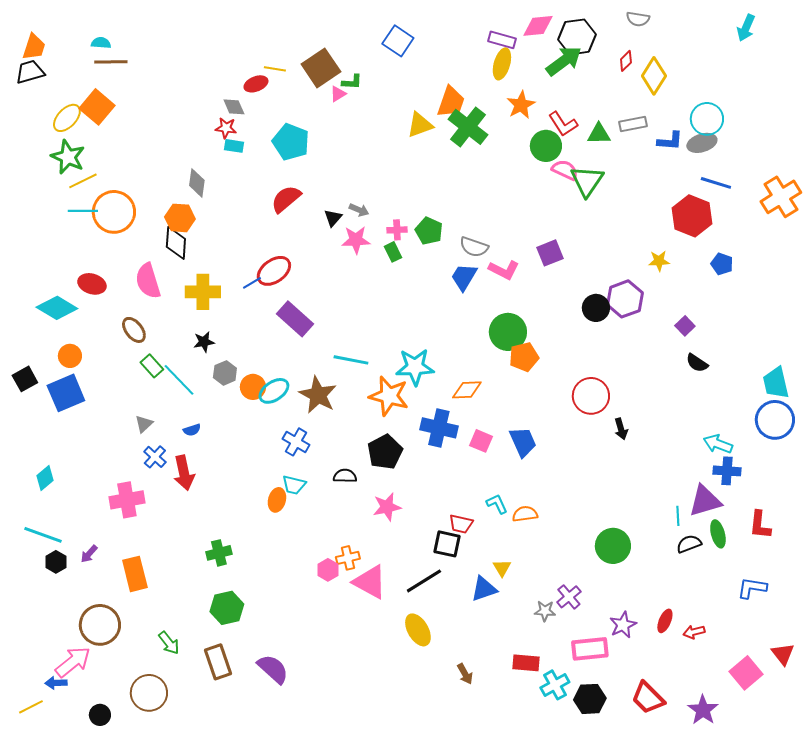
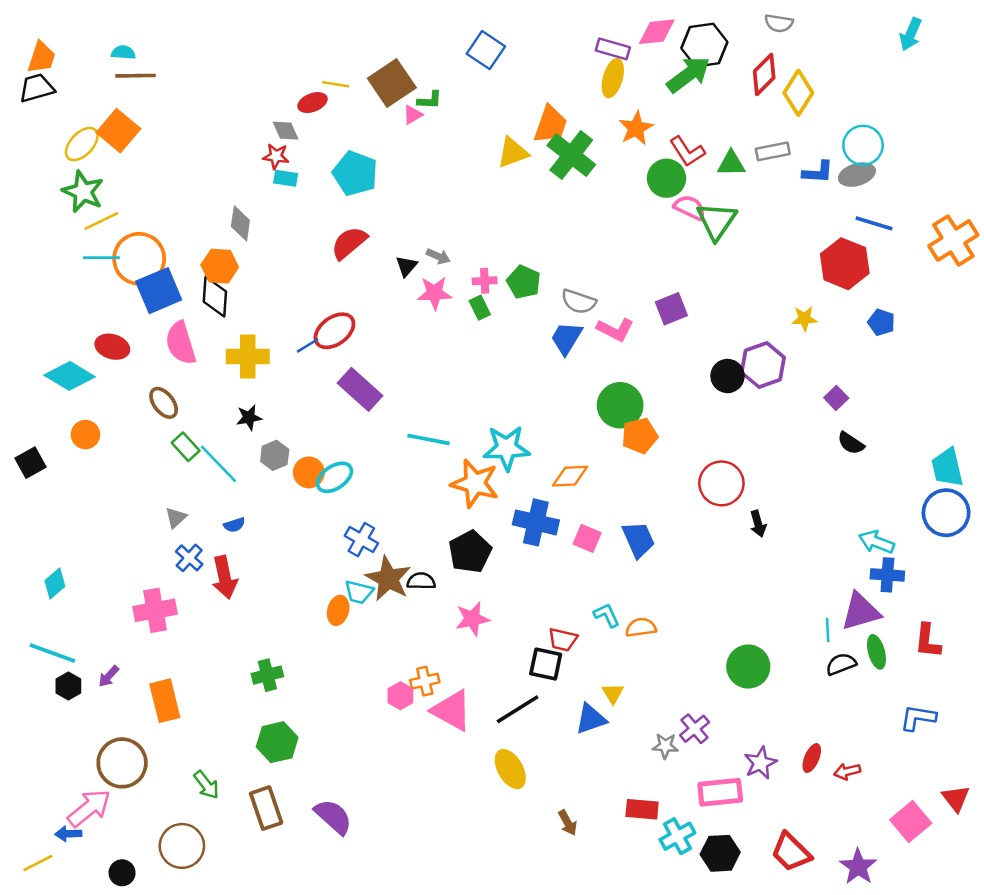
red diamond: (626, 61) -> (764, 74), size x1.6
blue square: (66, 393) -> (159, 291), moved
brown star: (318, 395) -> (388, 579), moved

